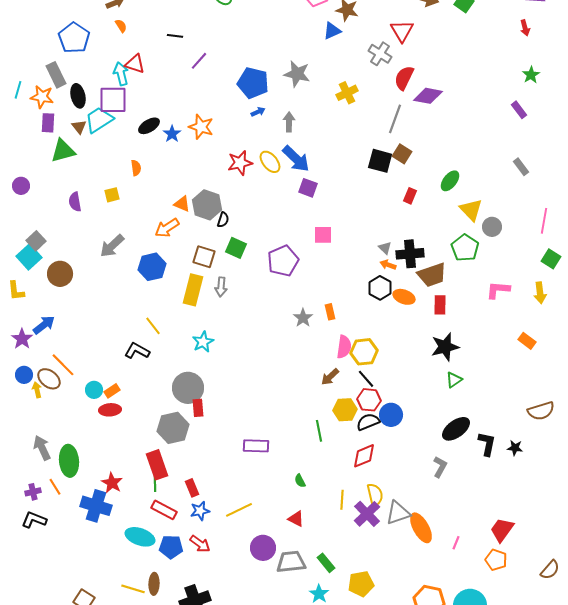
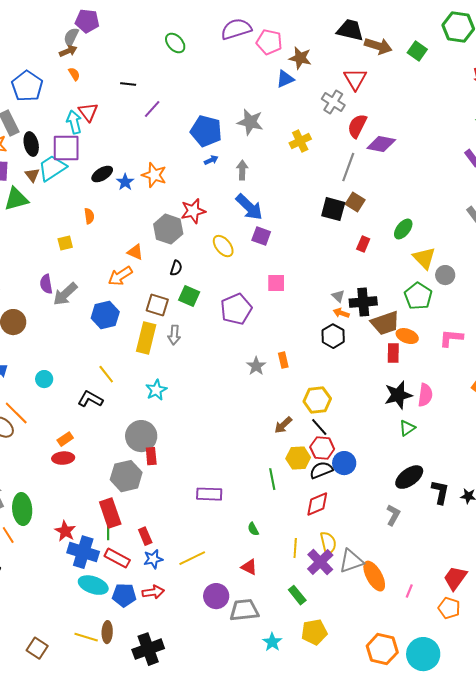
red triangle: (135, 64) -> (88, 112), turned 35
yellow ellipse: (270, 162) -> (223, 246), moved
purple semicircle: (75, 202) -> (46, 284), moved
gray hexagon: (207, 205) -> (168, 229), moved
orange ellipse: (404, 297) -> (407, 336), moved
pink semicircle: (344, 347) -> (425, 395), moved
cyan circle: (94, 390) -> (44, 379), moved
blue cross: (96, 506) -> (83, 552), moved
red arrow: (200, 544) -> (153, 592), turned -45
green rectangle: (326, 563) -> (297, 595), moved

